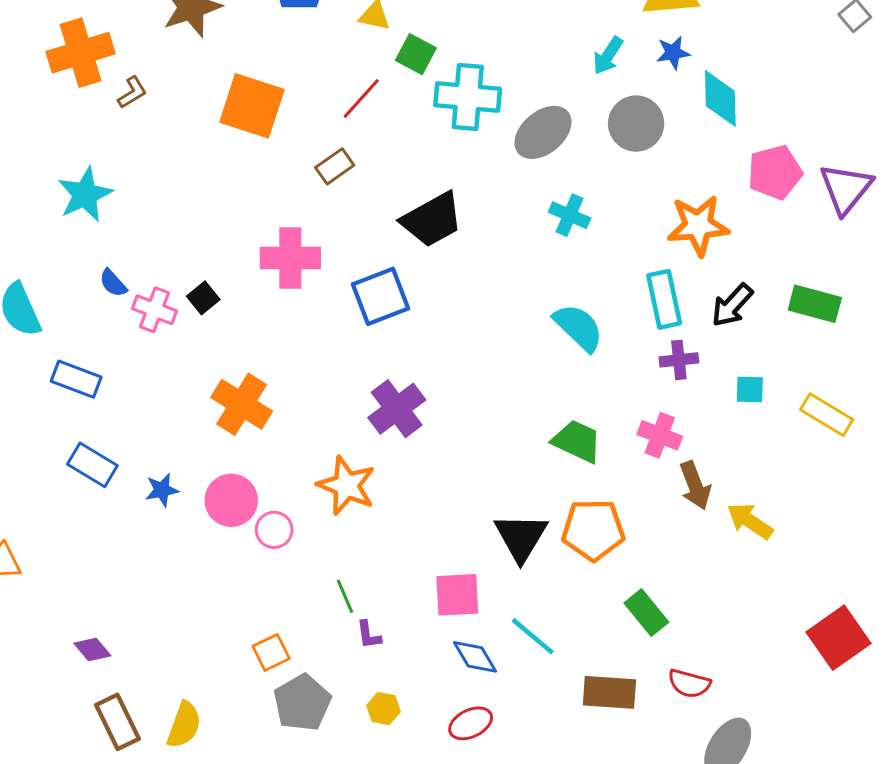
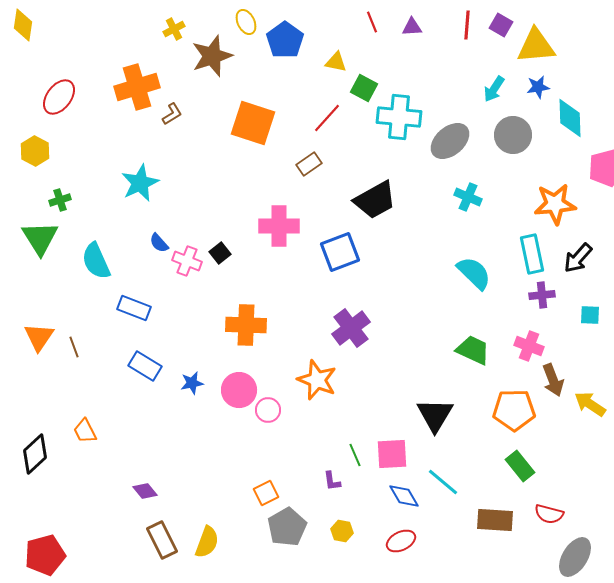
orange cross: (242, 404) -> (246, 325), turned -30
orange pentagon: (593, 530) -> (514, 410), moved
green line: (345, 596) -> (355, 455), moved

